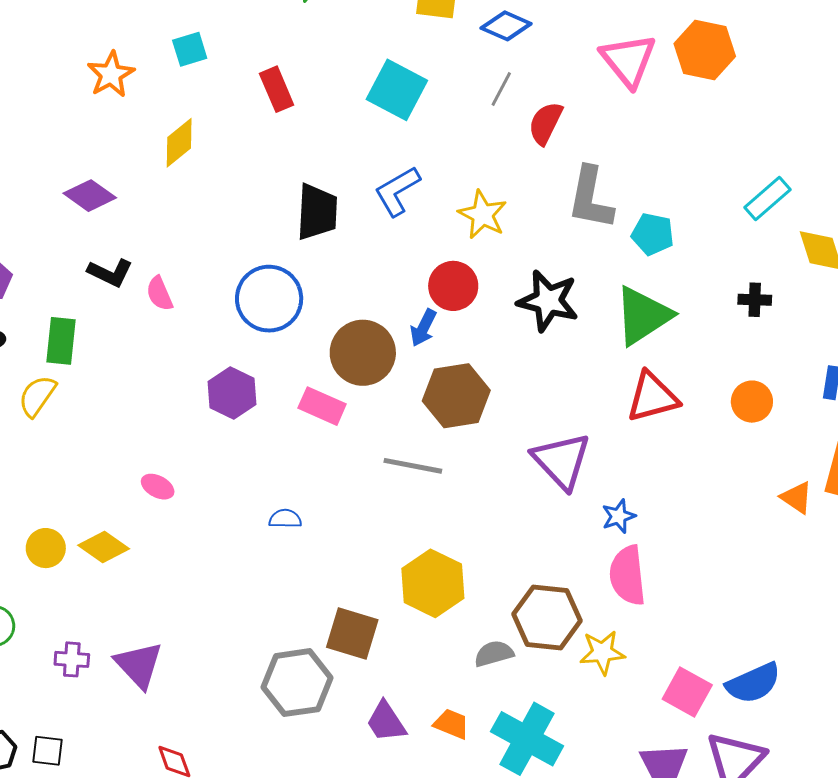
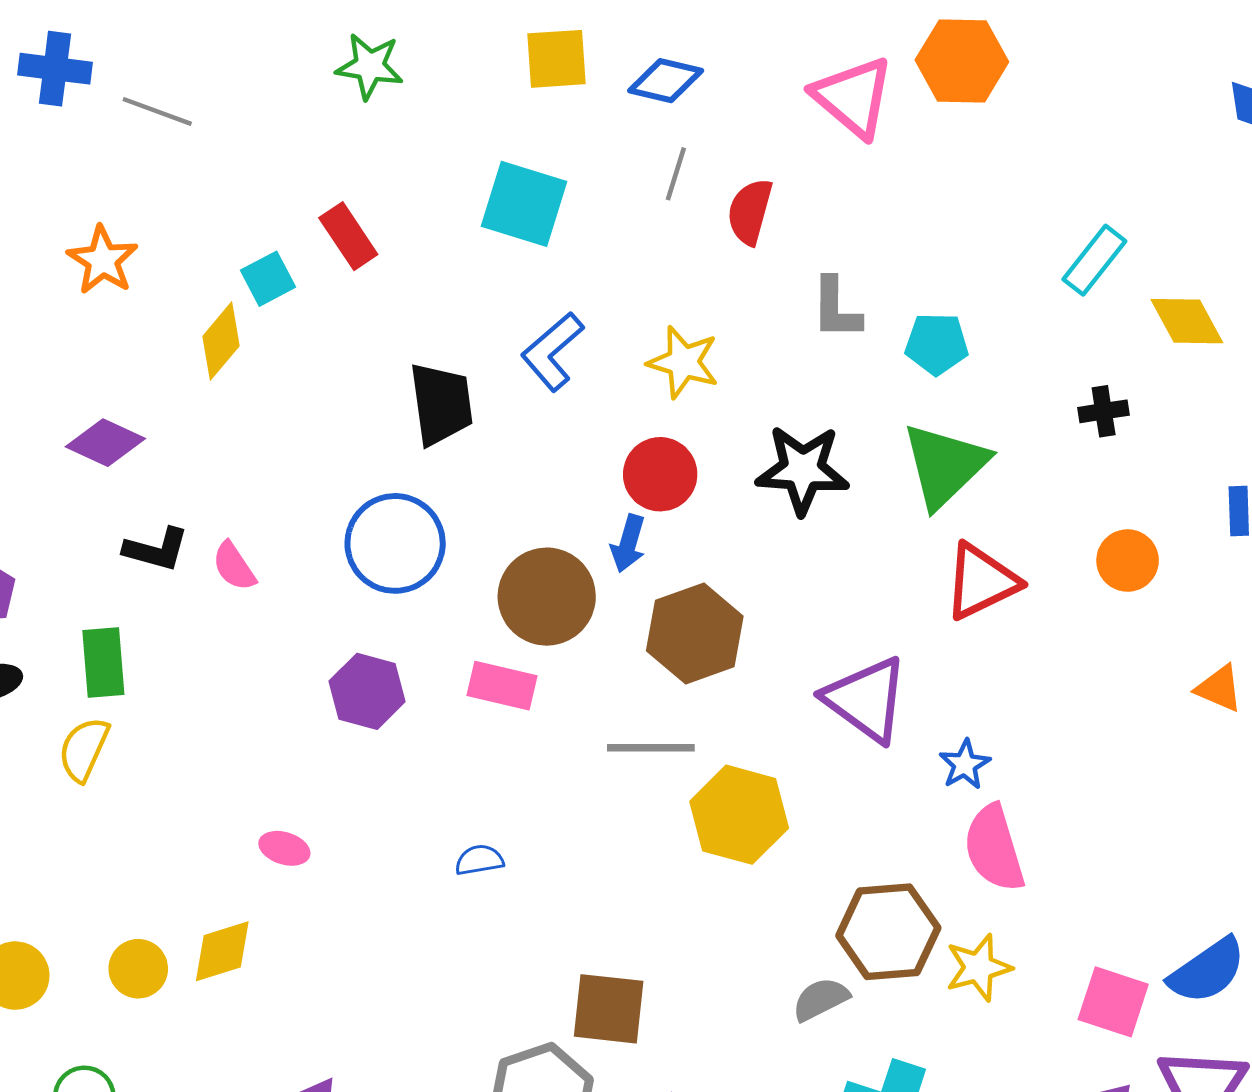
cyan square: (190, 49) -> (268, 279), moved
gray L-shape: (590, 198) -> (836, 308), size x0.7
yellow diamond: (104, 547) -> (222, 951), turned -42
yellow hexagon: (433, 583) -> (739, 815), moved

